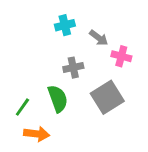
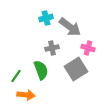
gray arrow: (99, 38) -> (70, 27), size x1.6
pink cross: (121, 56) -> (88, 48), moved

